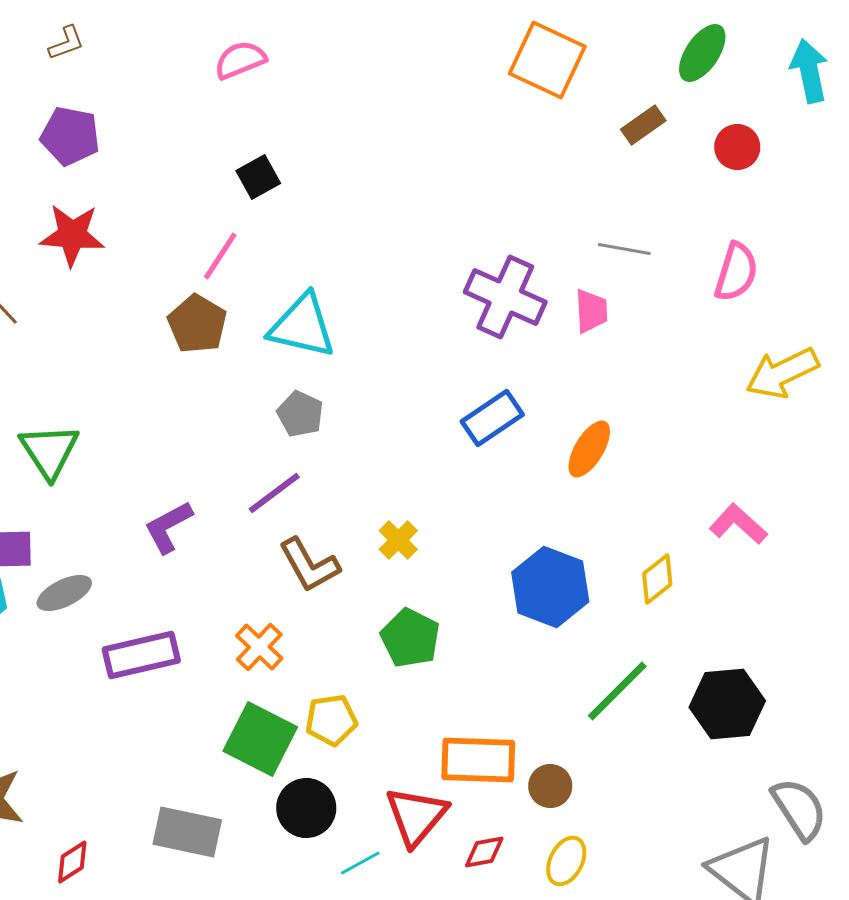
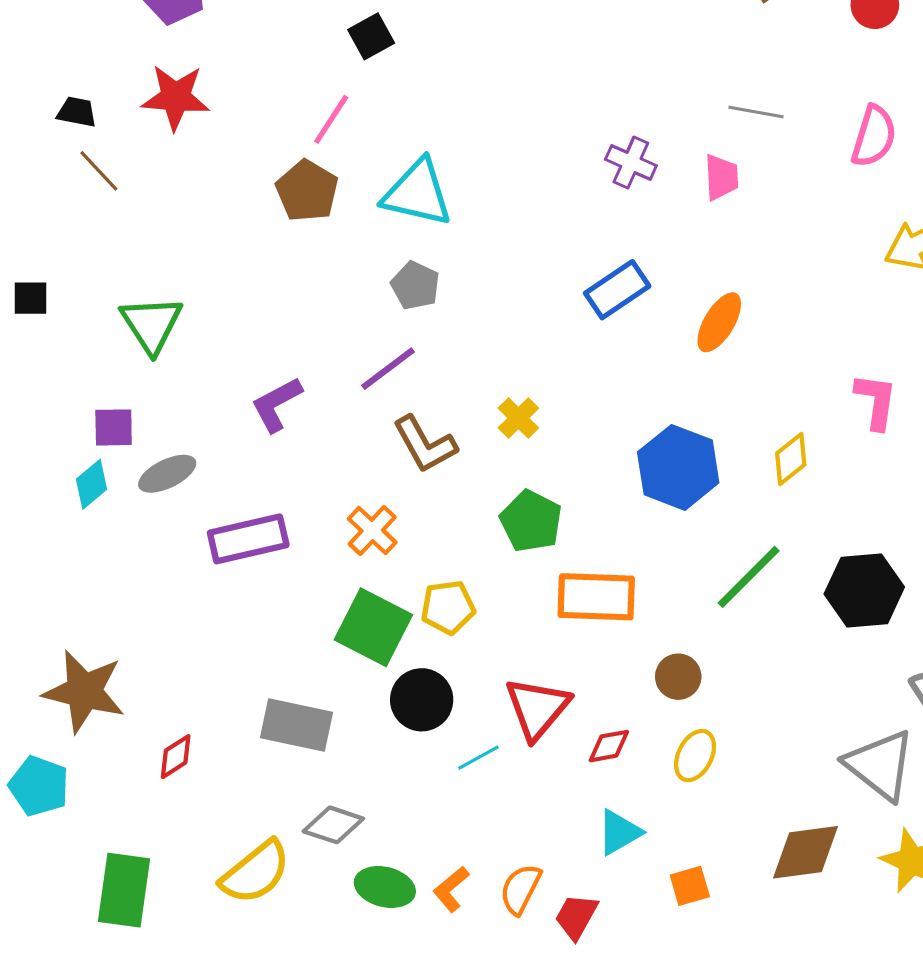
purple cross: (505, 297) -> (631, 162), size x0.6
pink L-shape: (738, 524) -> (876, 401), turned 56
orange rectangle: (478, 760) -> (596, 597), moved

